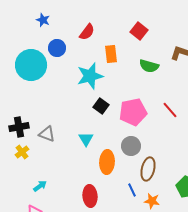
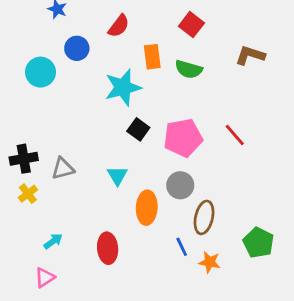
cyan circle: (31, 65) -> (40, 72), size x0.7
green semicircle: (149, 66) -> (189, 69), moved
gray triangle: (47, 134) -> (63, 169), turned -36
red ellipse: (90, 196) -> (108, 248), moved

